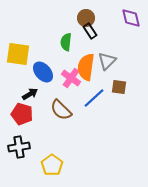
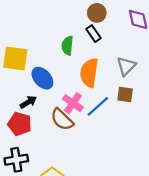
brown circle: (86, 18) -> (97, 13), moved
gray triangle: (107, 61) -> (126, 66), moved
pink cross: (71, 78) -> (73, 103), moved

